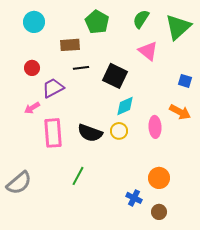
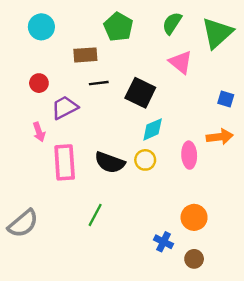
pink arrow: (32, 108) -> (39, 132), turned -77
orange arrow: (180, 112) -> (220, 137), turned -35

